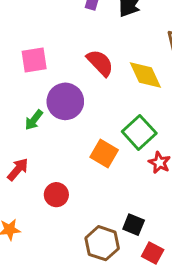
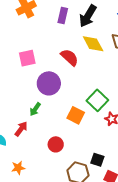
yellow diamond: (145, 75) -> (93, 44), moved
green arrow: (34, 120) -> (35, 109), moved
red circle: (56, 195) -> (56, 144), moved

